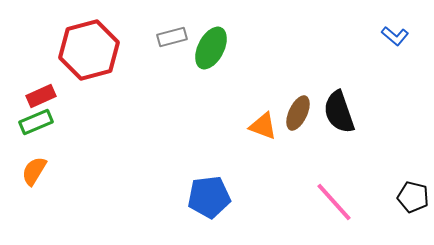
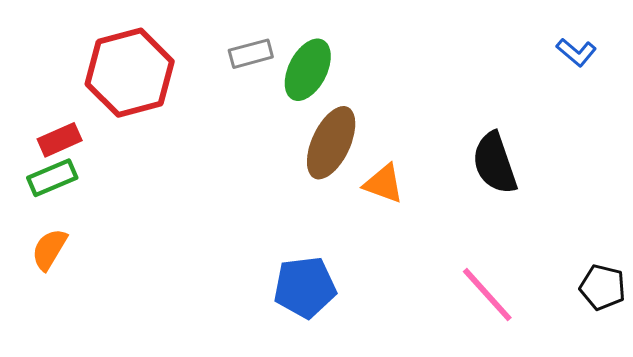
brown ellipse: (298, 113) -> (331, 143), moved, size x1.4

